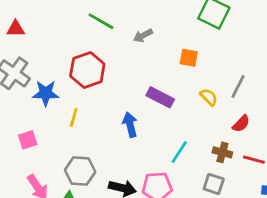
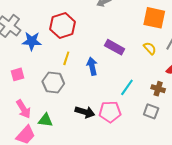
orange square: (189, 58) -> (154, 18), moved, size x1.6
yellow line: (74, 118) -> (66, 58), moved
gray hexagon: (80, 171) -> (53, 82), moved

